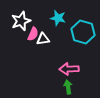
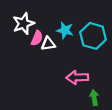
cyan star: (58, 18) -> (65, 30), moved
green arrow: (68, 87) -> (94, 98), moved

